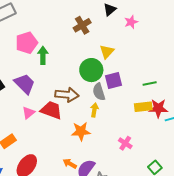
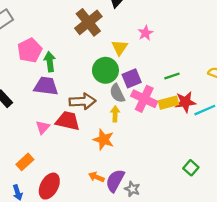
pink star: (131, 22) -> (145, 33), moved
brown cross: (82, 25) -> (88, 22), size x1.4
purple trapezoid: (25, 84) -> (46, 86), moved, turned -30
orange star: (81, 131) -> (104, 140), turned 30
pink cross: (125, 143) -> (144, 99), moved, size x1.6

